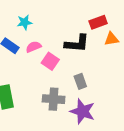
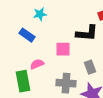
pink semicircle: (33, 47) -> (37, 64), moved
pink square: (50, 61) -> (63, 49), turned -35

